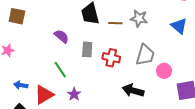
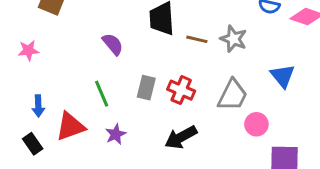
blue triangle: (179, 26) -> (283, 76), moved
gray rectangle: (87, 49) -> (146, 88), moved
blue arrow: (21, 85) -> (38, 106), turned -112
black arrow: (133, 91) -> (181, 137), moved, turned -55

